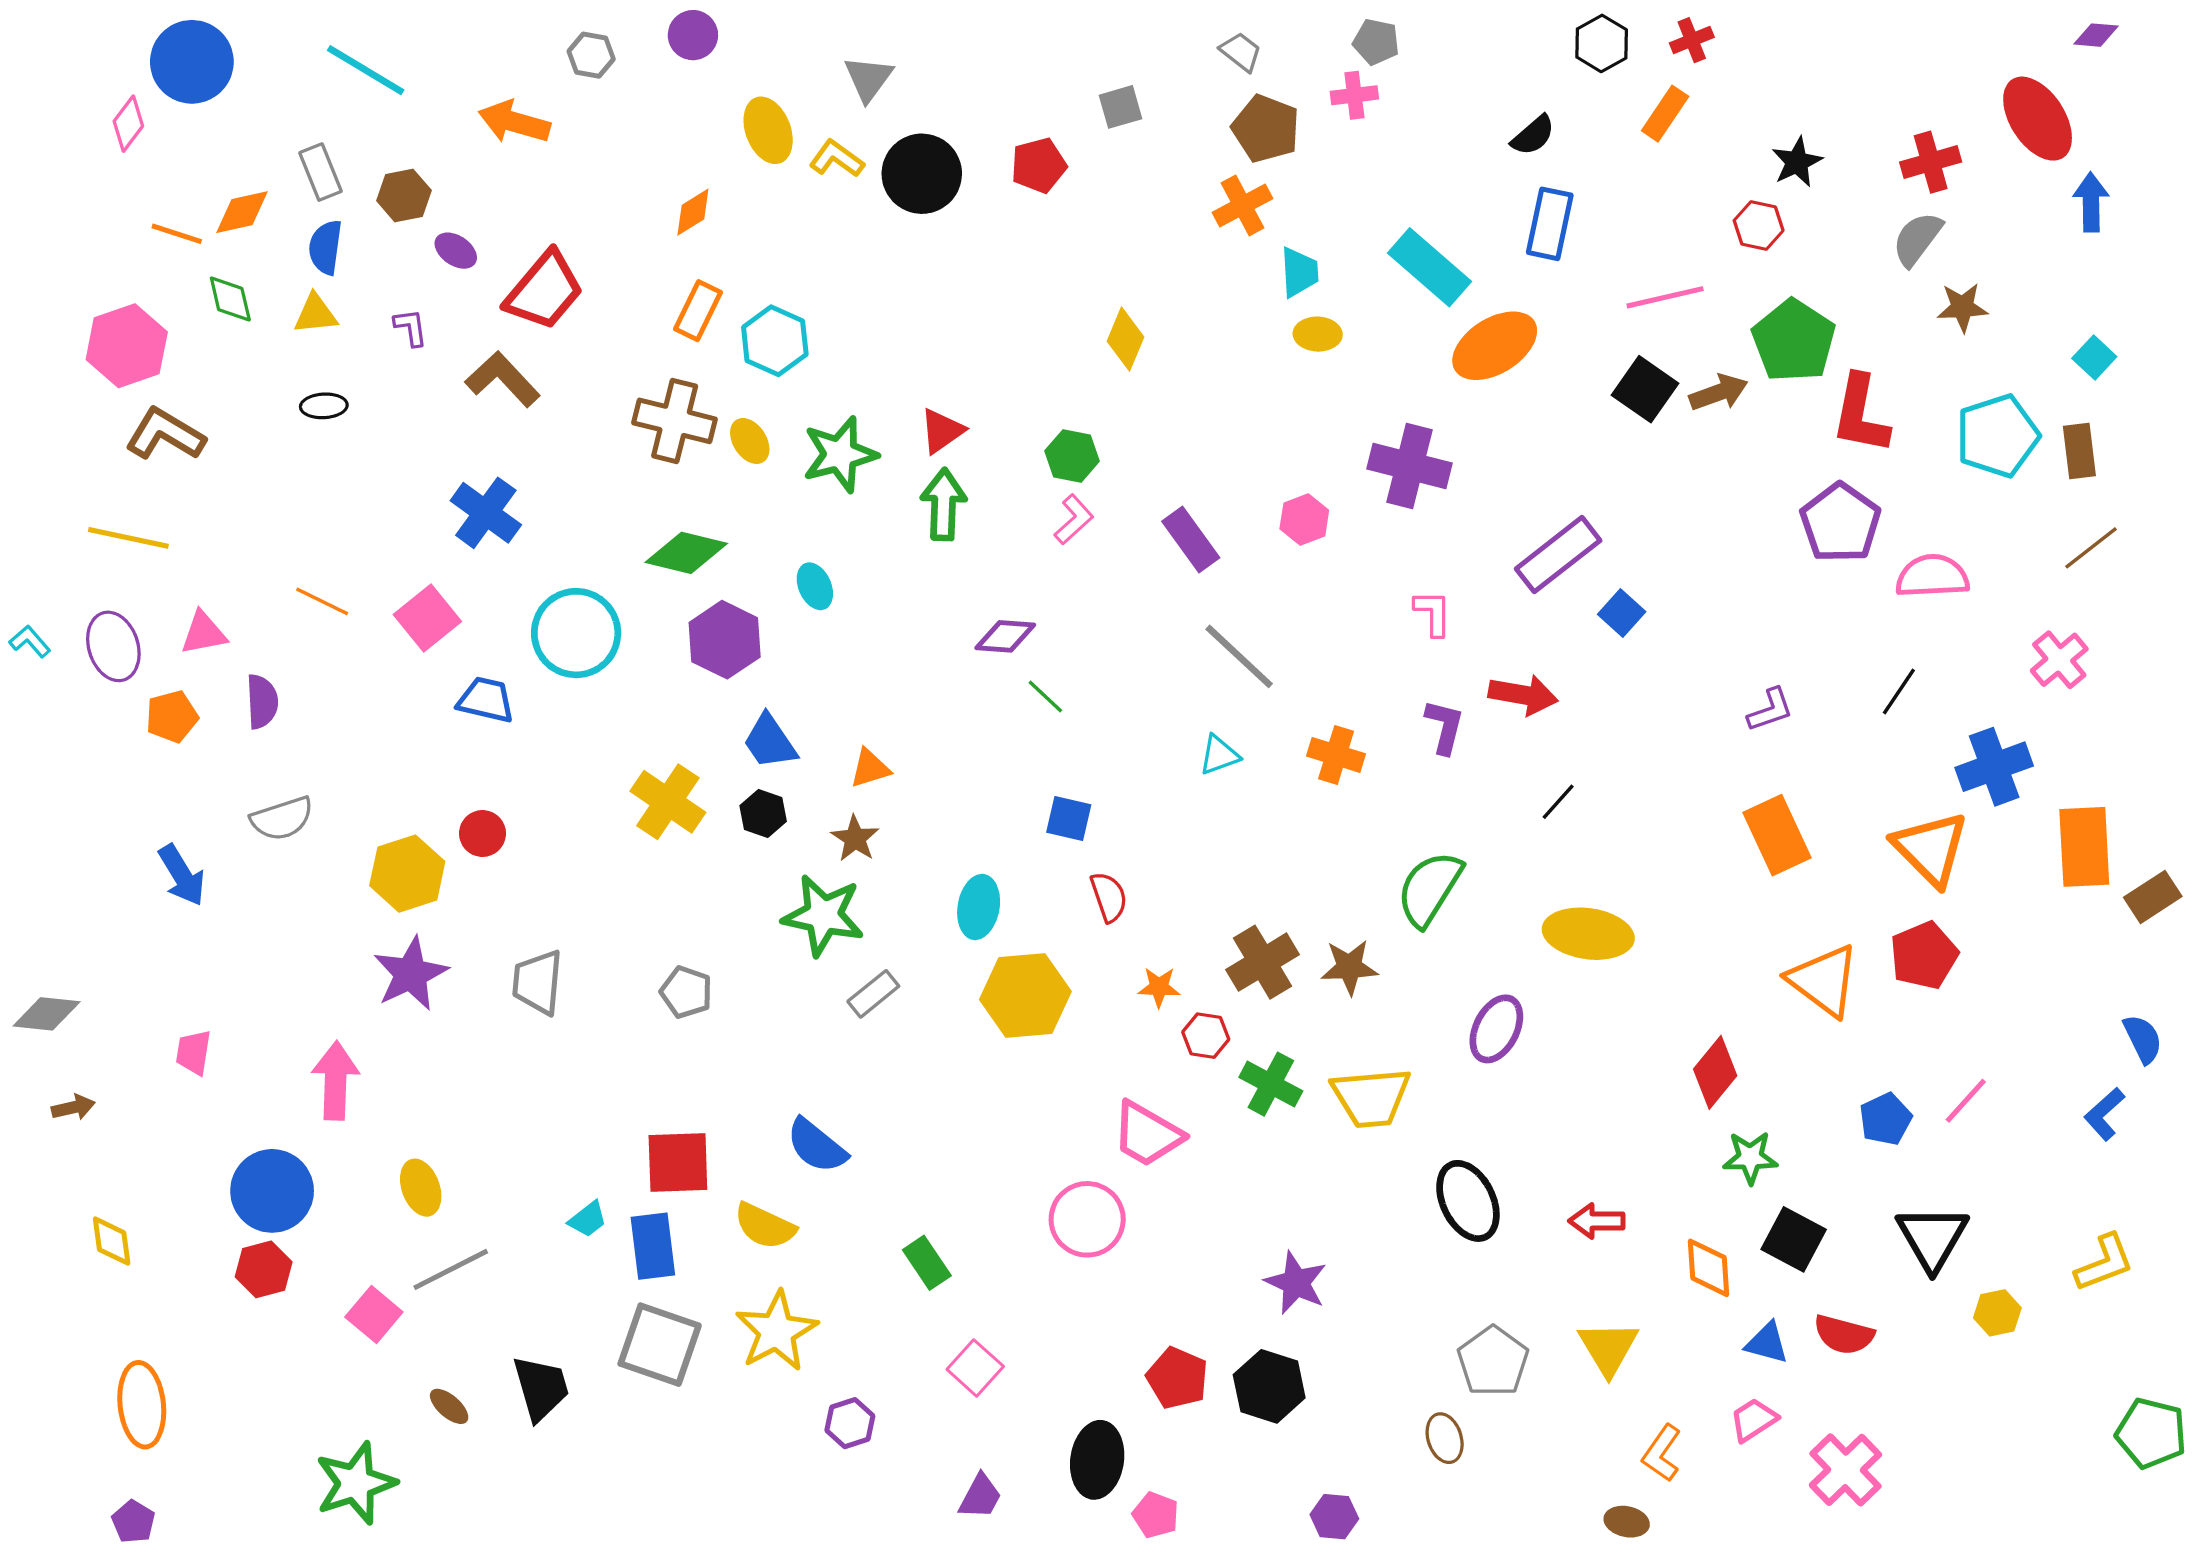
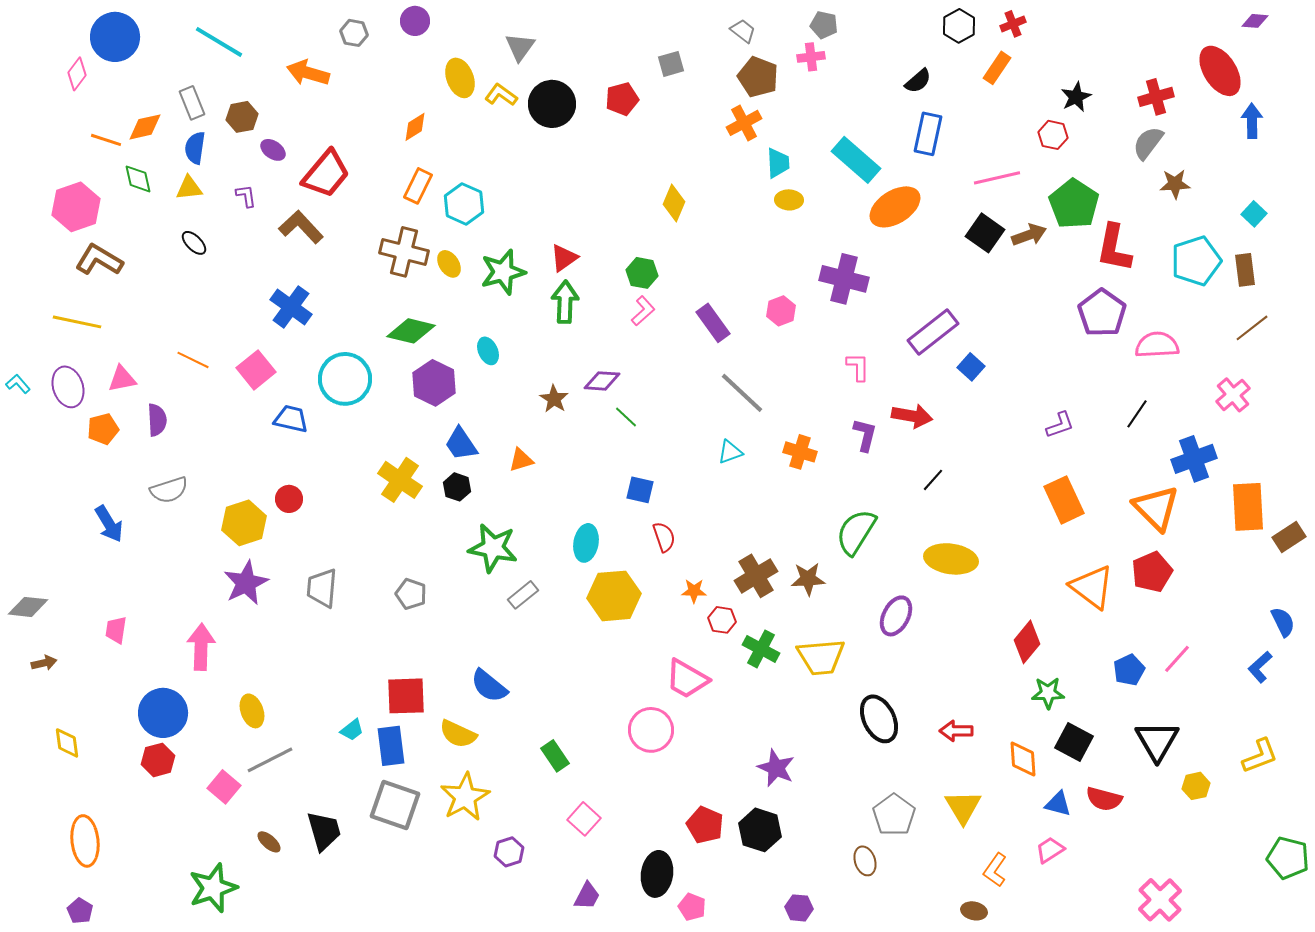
black ellipse: (324, 406) -> (194, 243), turned 48
brown star: (855, 838) -> (554, 399), moved
pink cross: (1845, 1470) -> (1160, 900), moved

